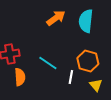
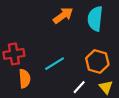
cyan line: (48, 63) -> (55, 64), turned -66
white line: (71, 77) -> (79, 87), moved, turned 32

